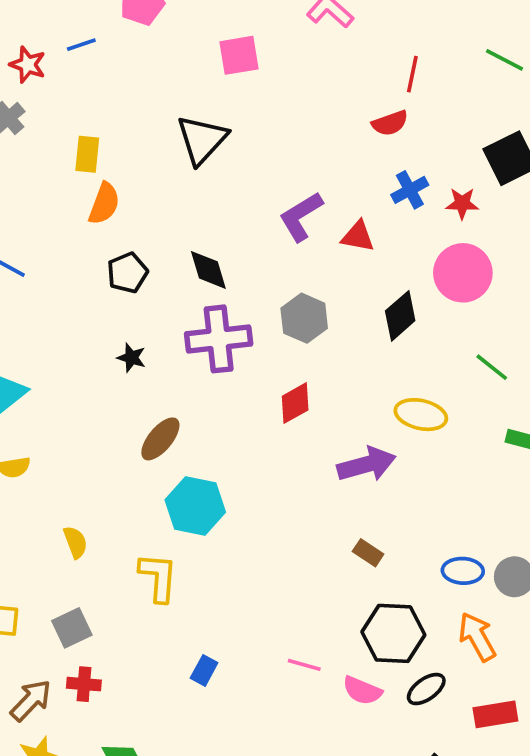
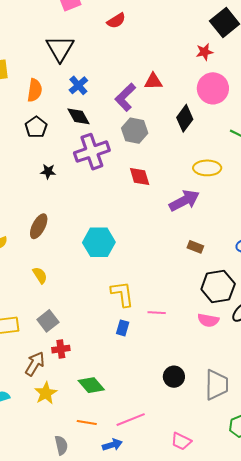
red semicircle: (390, 123) -> (116, 21), moved
blue cross: (410, 190) -> (78, 85), moved
orange semicircle: (104, 204) -> (35, 90), moved
purple L-shape: (301, 216) -> (125, 97), moved
red diamond: (295, 403) -> (140, 176), turned -65
brown ellipse: (160, 439) -> (39, 226), moved
yellow L-shape: (158, 577) -> (122, 294), moved
pink line: (304, 665) -> (157, 313), moved

